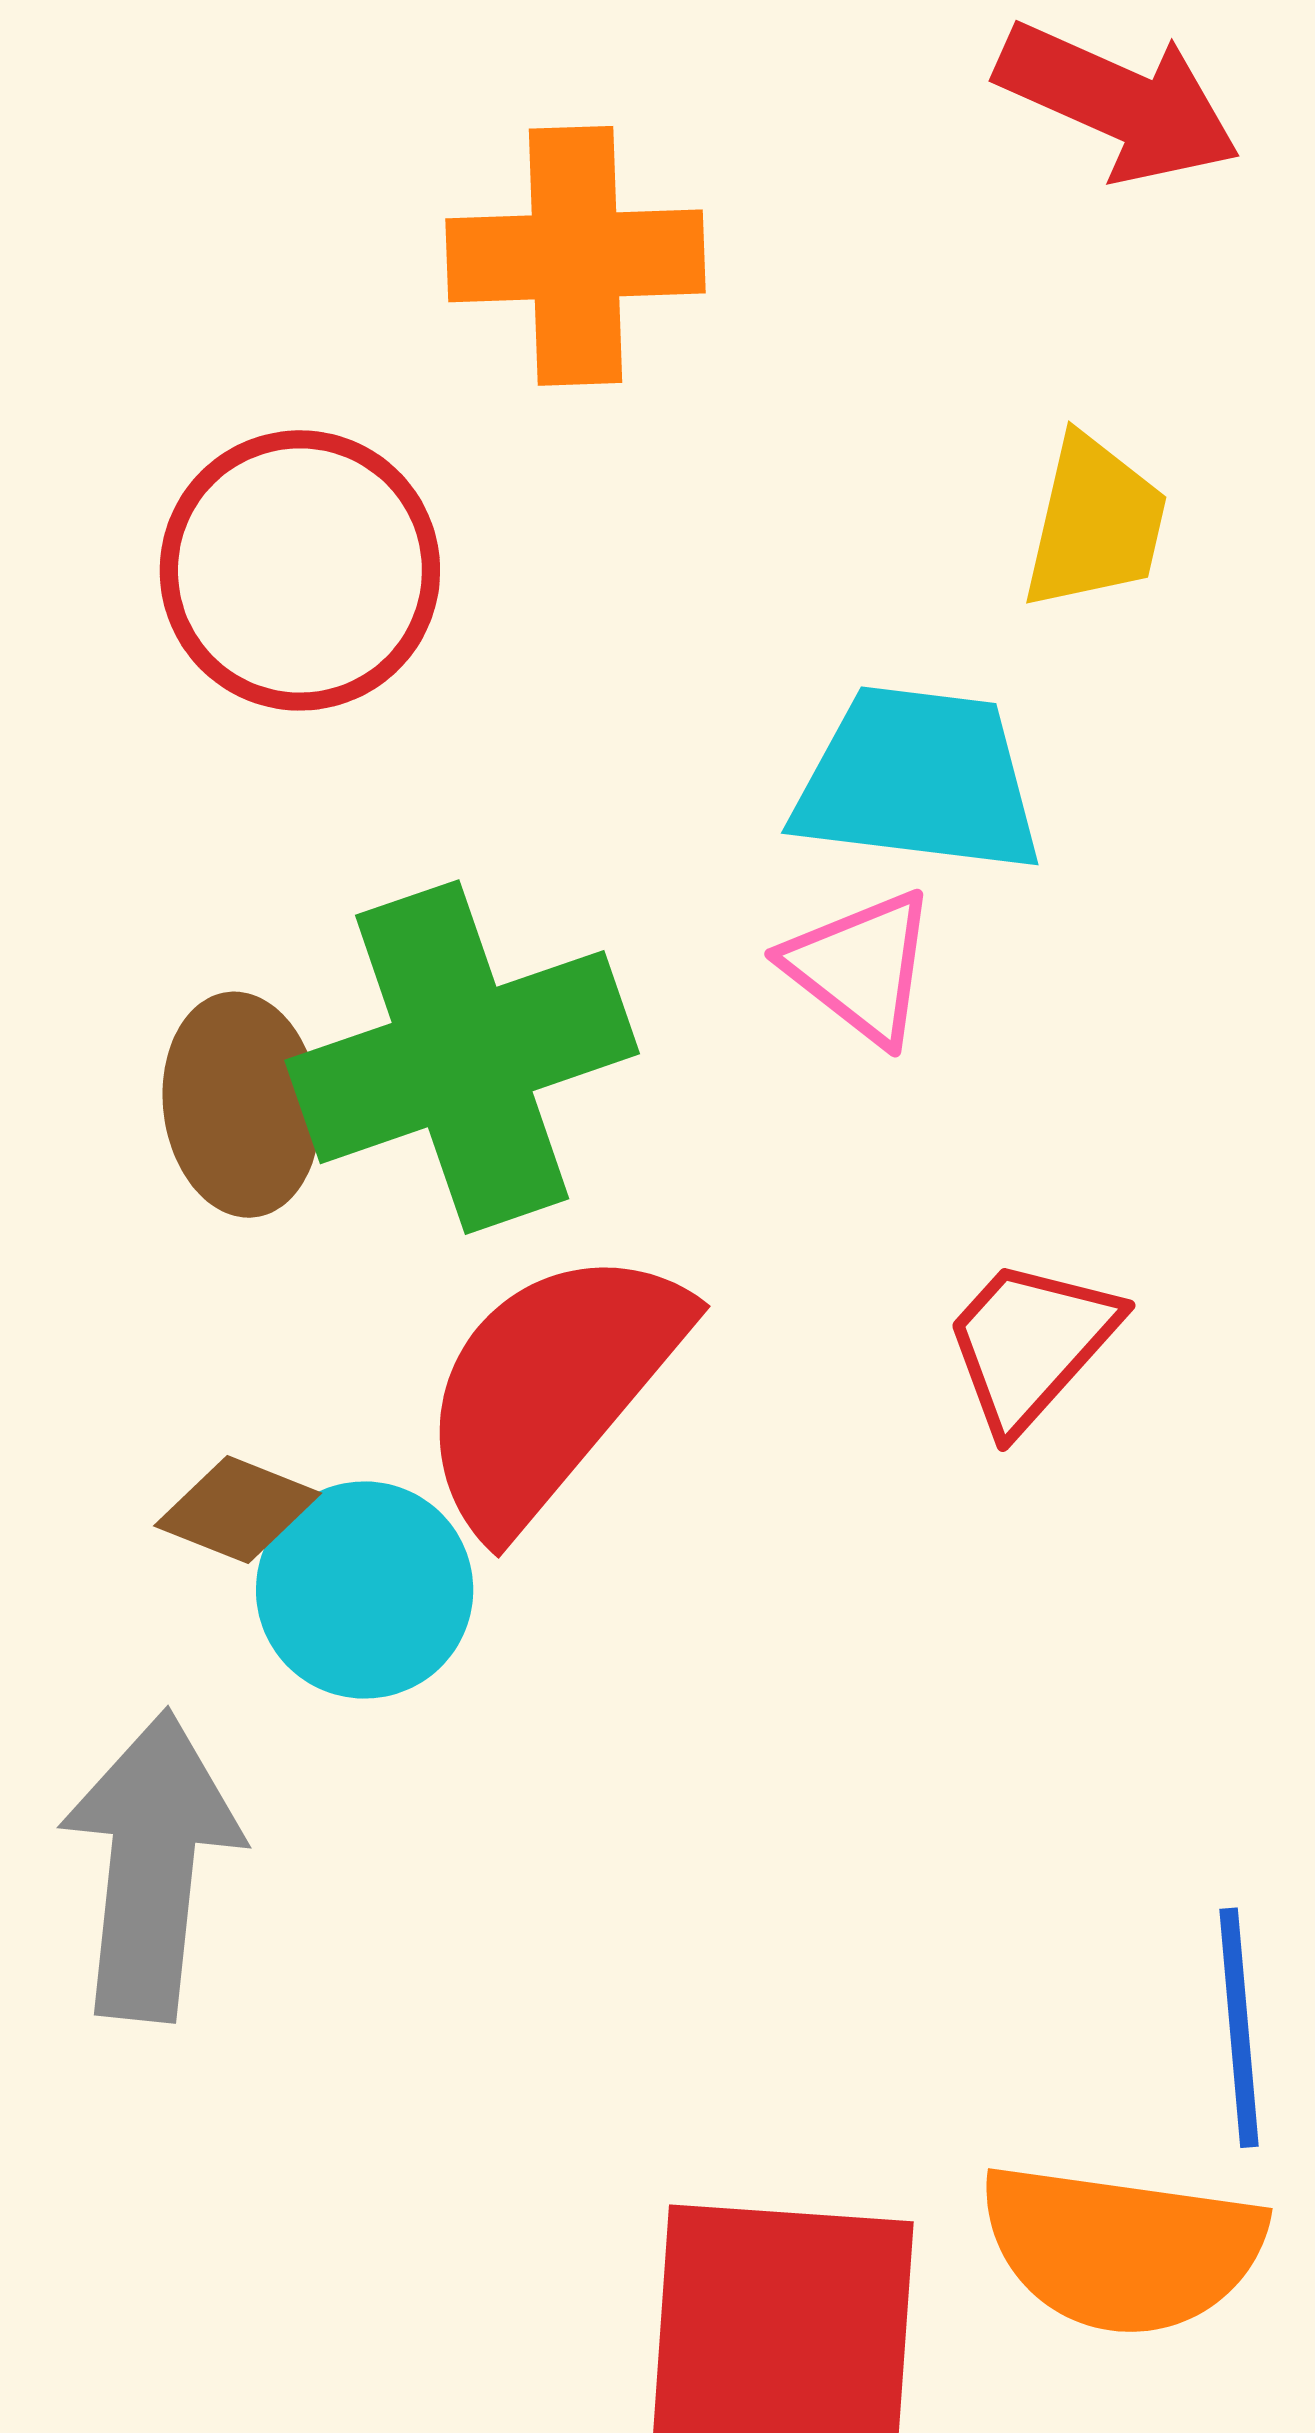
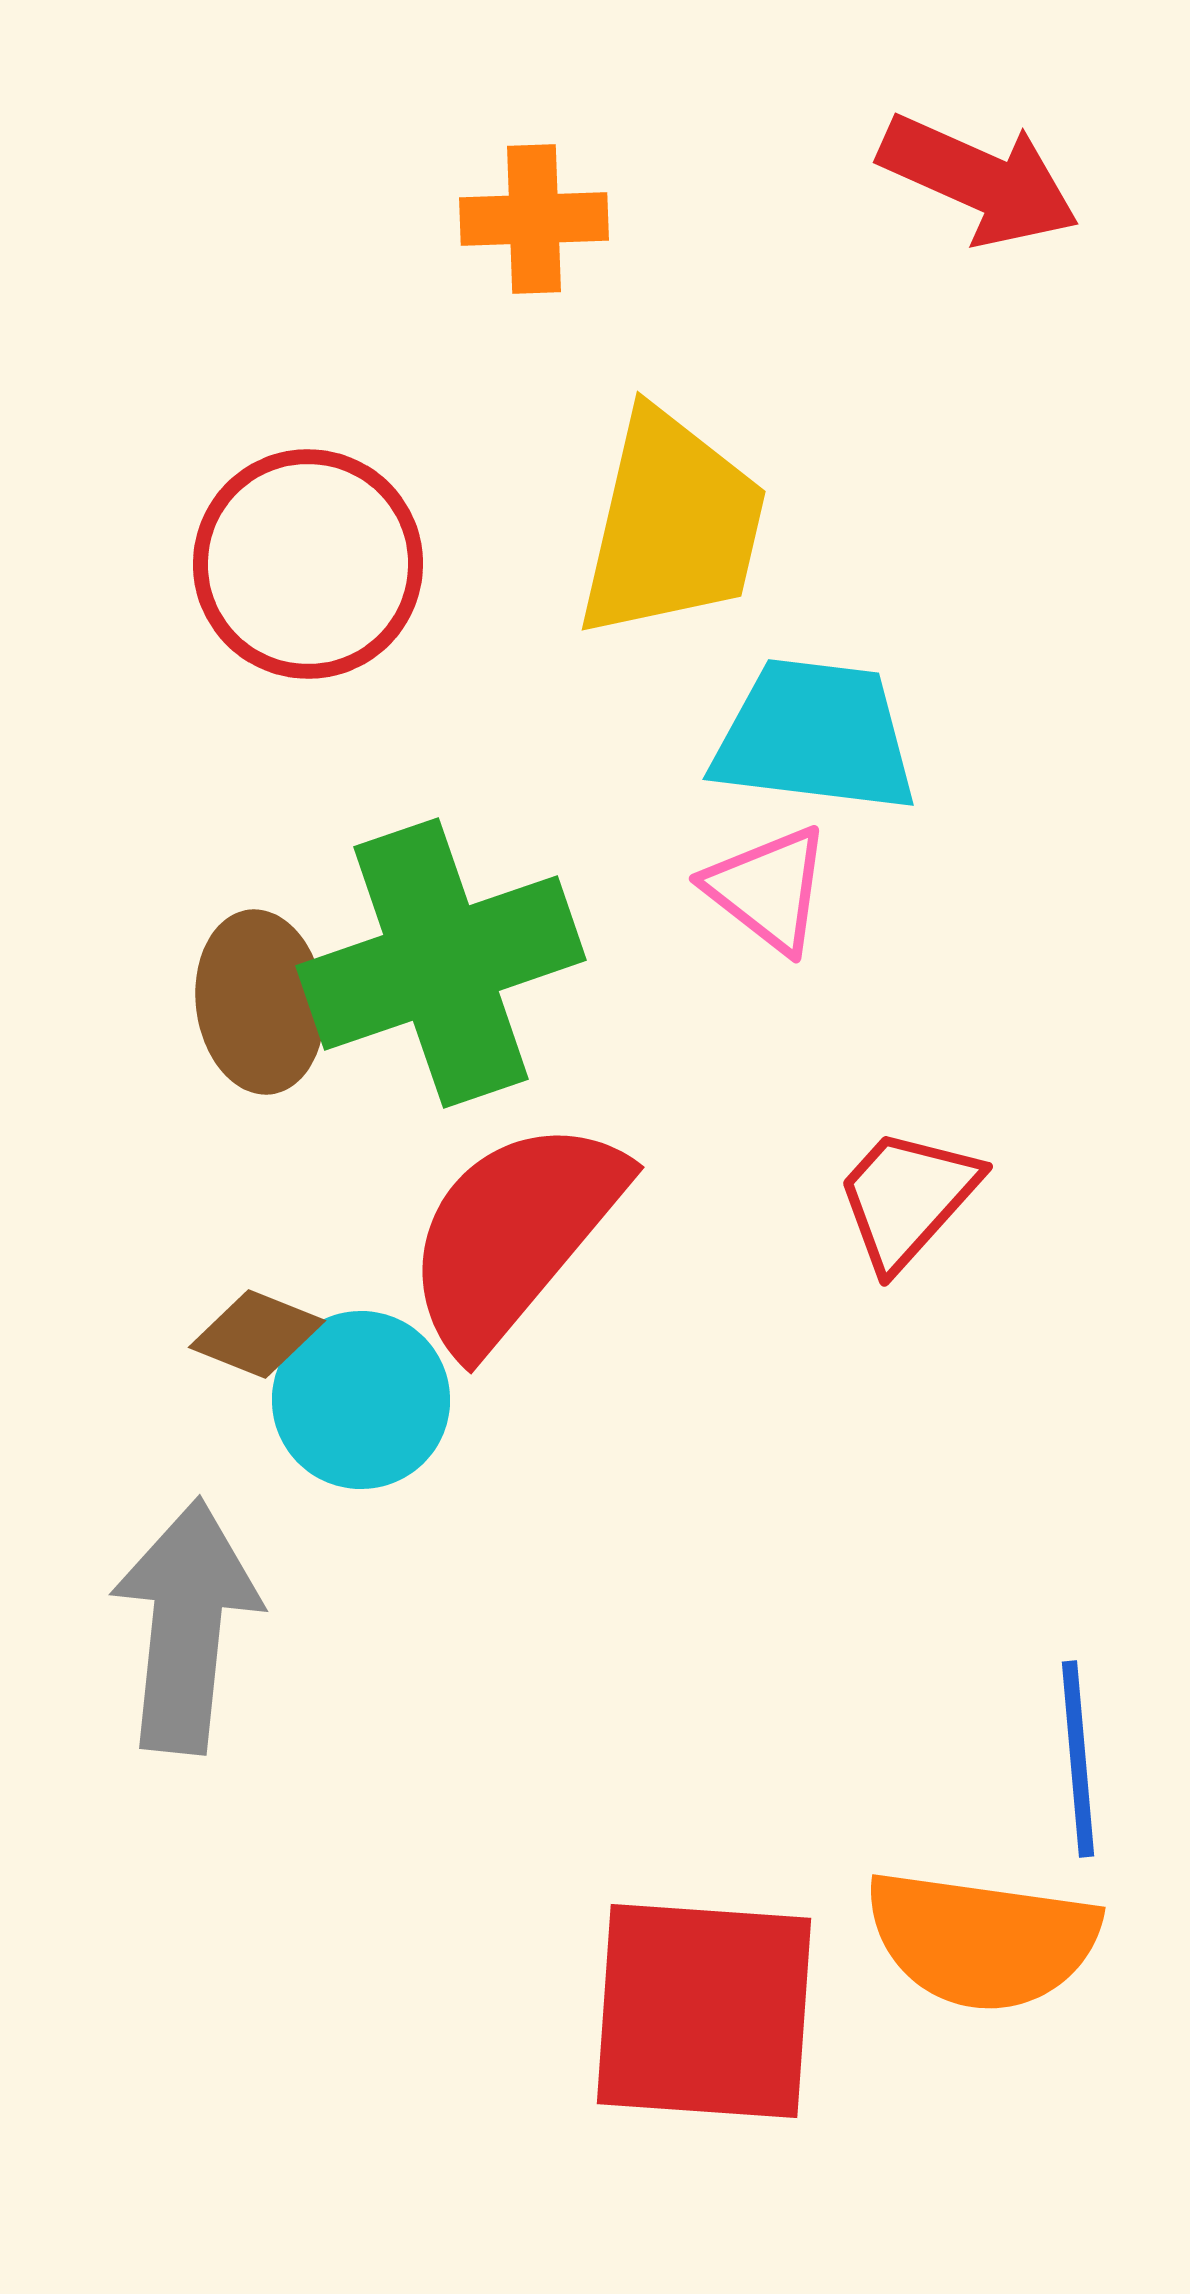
orange cross: (576, 256) -> (534, 219), moved, size x0.7
yellow trapezoid: (1095, 523) -> (672, 525), moved, size x1.6

